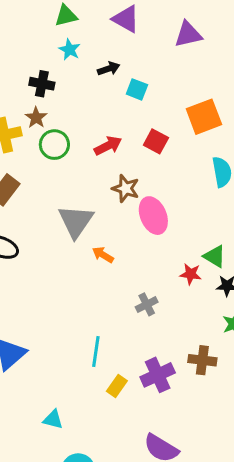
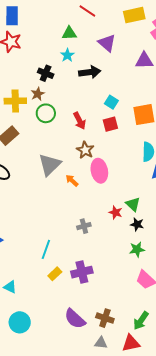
black arrow: (109, 69) -> (90, 72), size x1.5
cyan square: (137, 89) -> (111, 102), moved
red square: (156, 141) -> (110, 124), turned 35
red arrow: (108, 146) -> (80, 121), turned 78
orange arrow: (103, 255) -> (72, 181), moved
brown cross: (202, 360) -> (105, 318), moved

